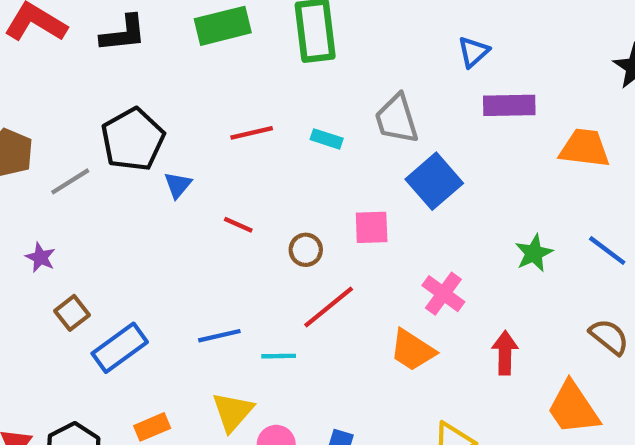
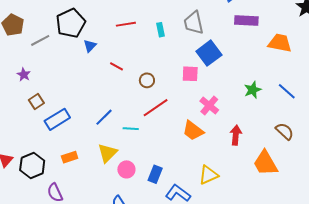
cyan rectangle: (327, 139) -> (161, 30), turned 56
pink square: (372, 227) -> (190, 74), moved
blue line: (219, 336) -> (104, 117), turned -36

